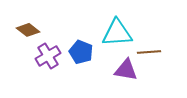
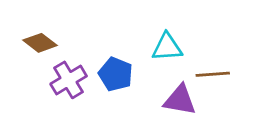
cyan triangle: (117, 33) -> (167, 47), size x0.7

